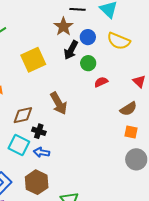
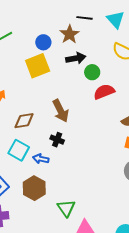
blue circle: (88, 37) -> (43, 42), moved
black arrow: (71, 50) -> (76, 58), turned -132
red semicircle: (101, 82) -> (104, 92), size x1.5
black cross: (39, 131) -> (57, 140), moved

